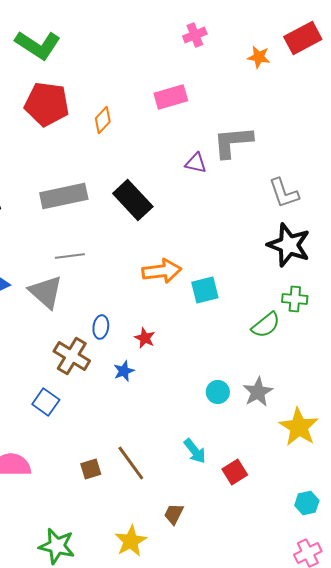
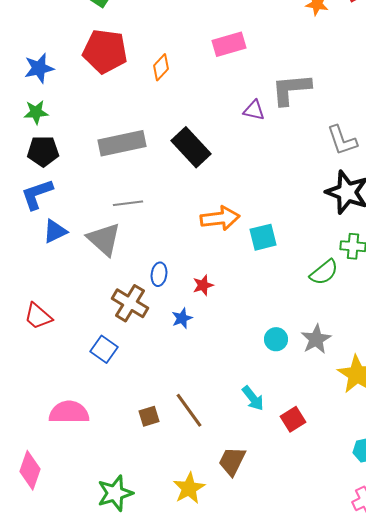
red star: (145, 338) -> (203, 285), turned 30
brown trapezoid: (174, 514) -> (232, 461), size x1.4
green star: (57, 546) -> (115, 493), turned -30

